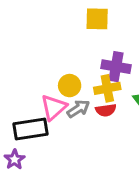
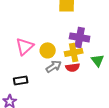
pink triangle: (54, 107) -> (25, 46), moved
black rectangle: (30, 129) -> (21, 80), size x0.6

